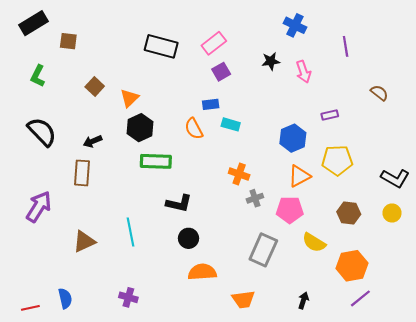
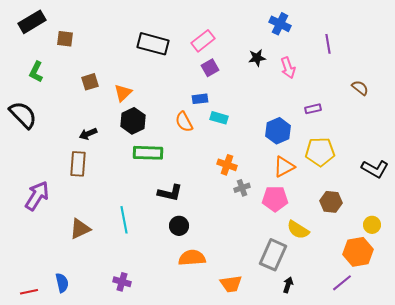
brown square: (95, 86) -> (90, 82), turned 30
black semicircle: (42, 132) -> (23, 115), moved
yellow circle: (392, 213) -> (372, 225), moved
gray rectangle: (263, 250) -> (273, 255), moved
orange hexagon: (352, 266) -> (358, 252), moved

